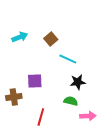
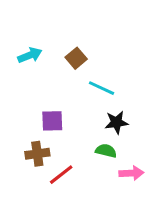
brown cross: (14, 97) -> (37, 154), moved
red line: (41, 117) -> (61, 175), turned 36

